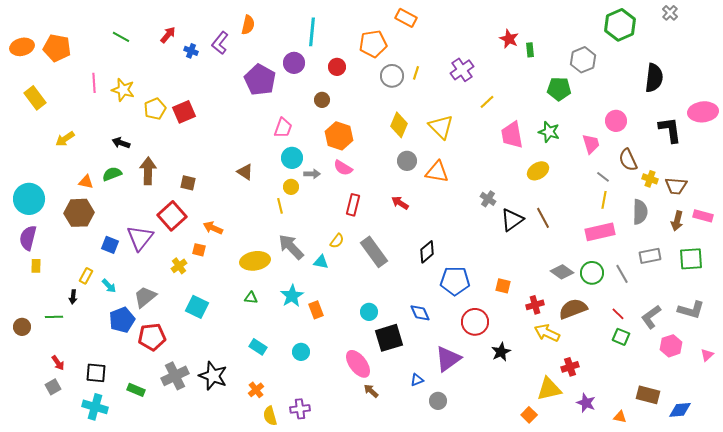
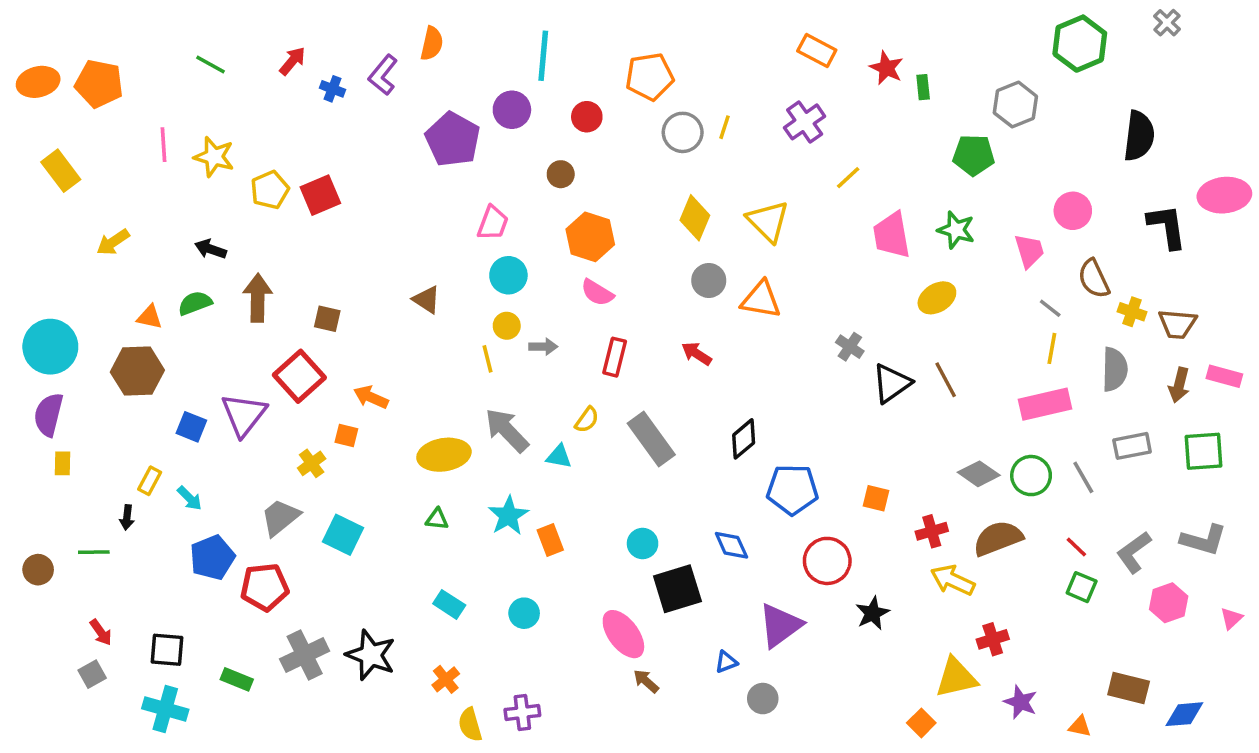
orange rectangle: (406, 18) -> (817, 51), moved
gray arrow: (312, 174) -> (543, 347), moved
gray trapezoid: (145, 297) -> (280, 517), moved

